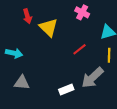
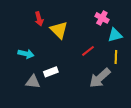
pink cross: (82, 12) -> (102, 18), moved
white rectangle: (66, 90) -> (51, 72), moved

